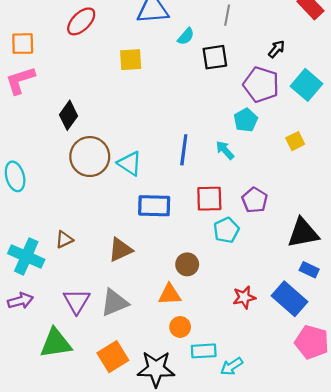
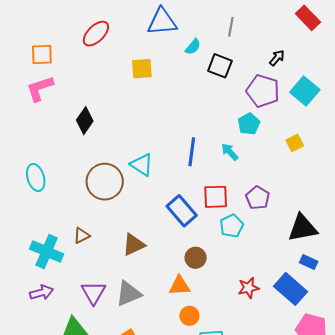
black square: (215, 57) -> (220, 66), turned 30
brown circle: (90, 157) -> (105, 182), moved
blue rectangle: (154, 206) -> (182, 211), moved, turned 48

